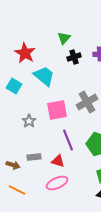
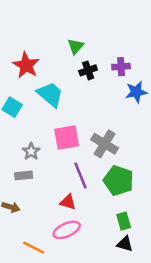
gray cross: (87, 102) -> (105, 144), moved, turned -30
gray rectangle: (34, 157) -> (24, 175), moved
orange line: (17, 190) -> (34, 248), moved

